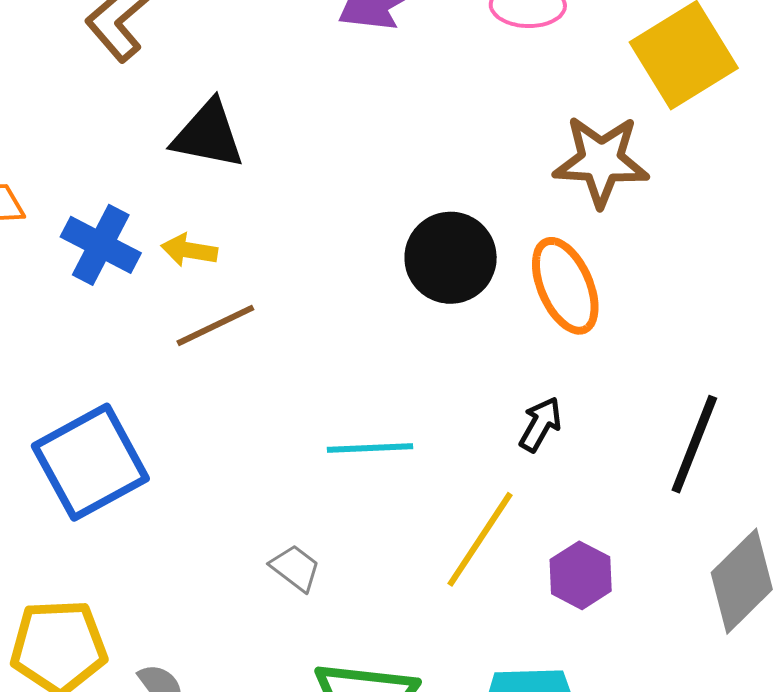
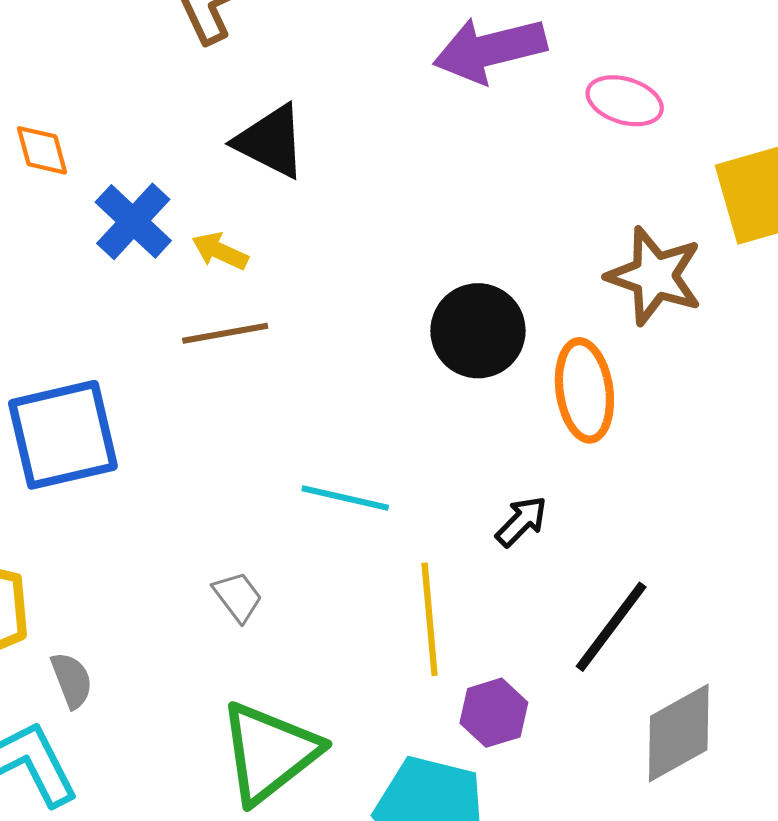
black line: (694, 444) -> (611, 627), moved
yellow line: (480, 539) -> (430, 619), turned -54
purple hexagon: (581, 575) -> (494, 713), moved

